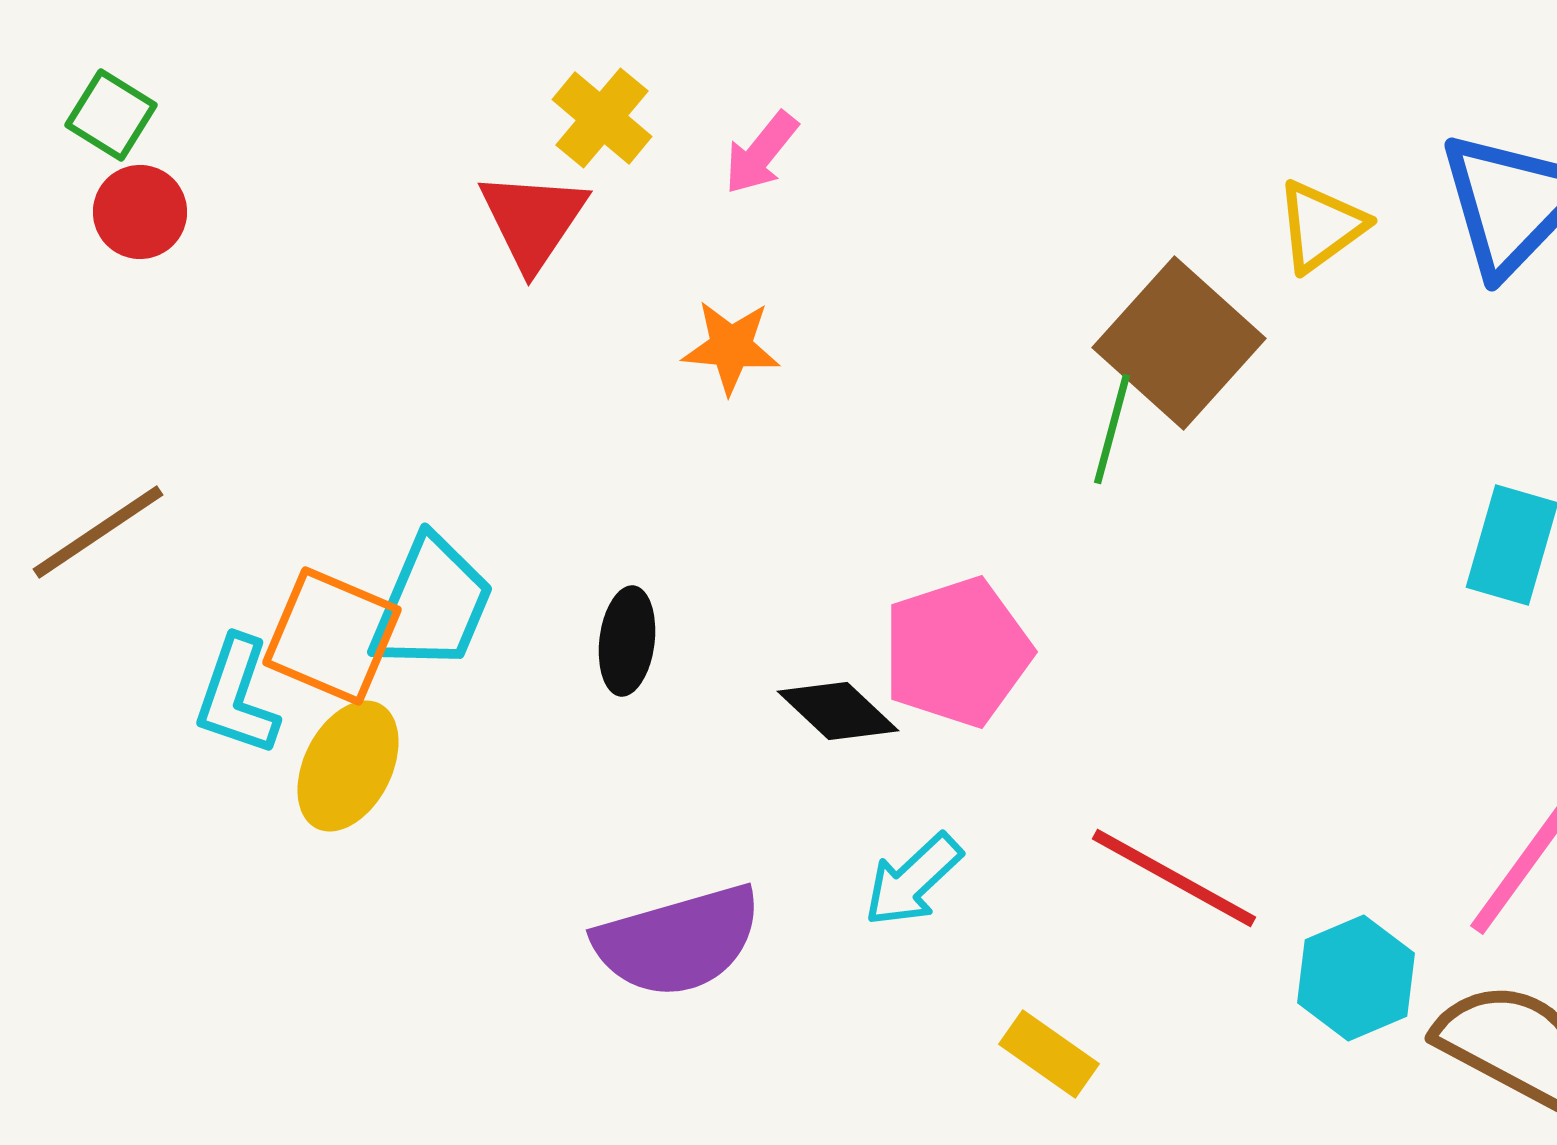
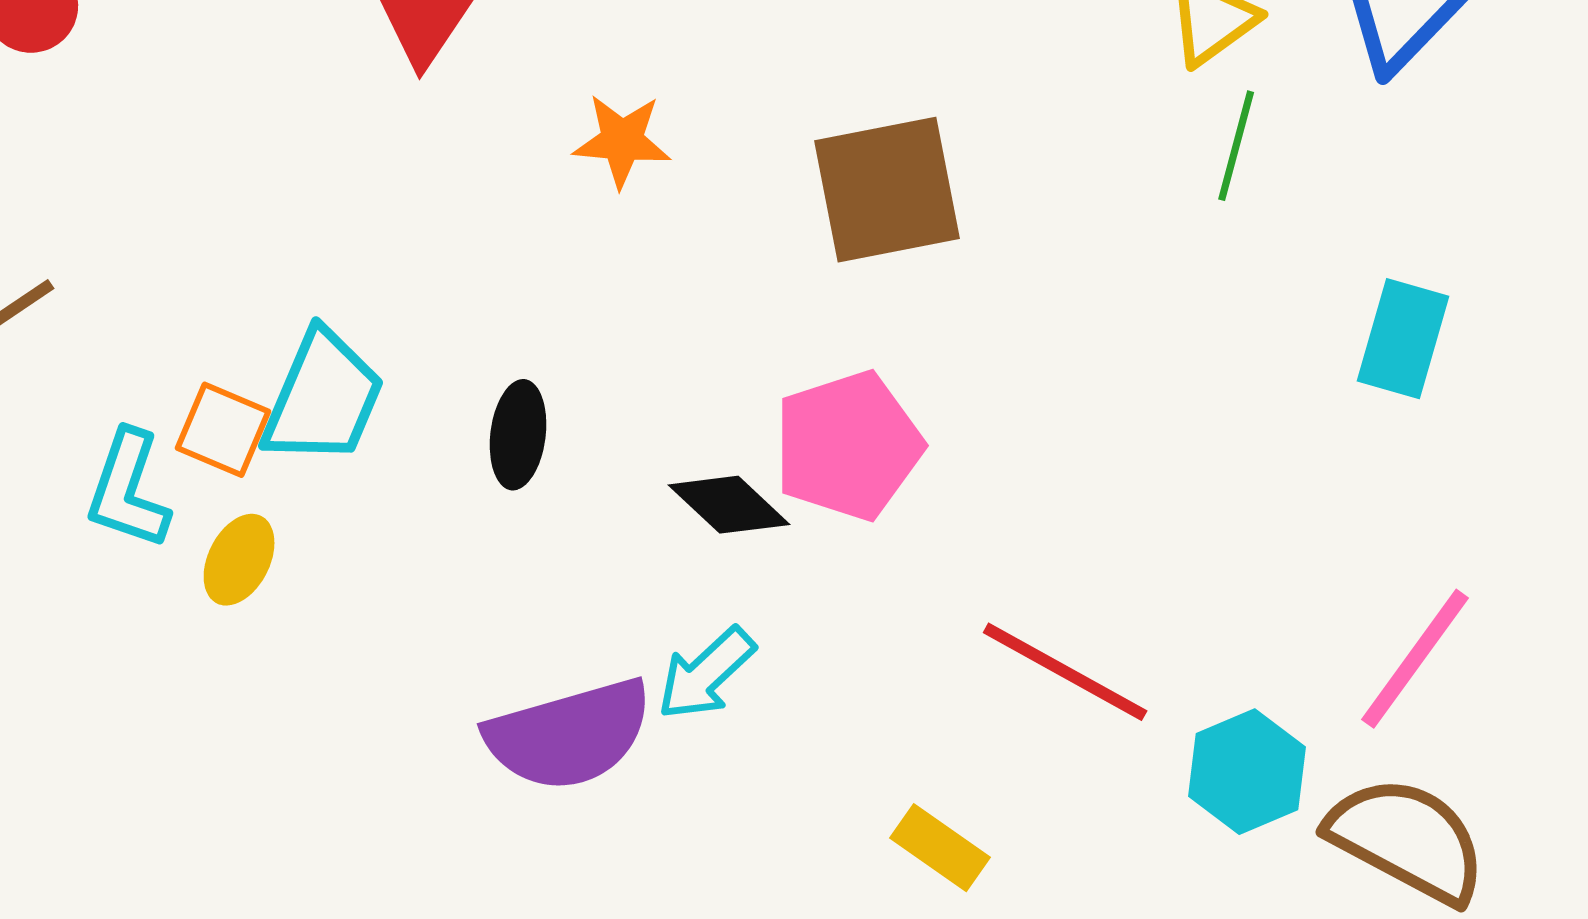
brown square: (1179, 343) -> (887, 190), moved, turned 37
green line: (1112, 429) -> (1236, 146), moved
orange square: (332, 636) -> (223, 430), size x0.7
yellow ellipse: (348, 766) -> (239, 560), size x0.7
cyan arrow: (913, 880) -> (706, 674), moved

